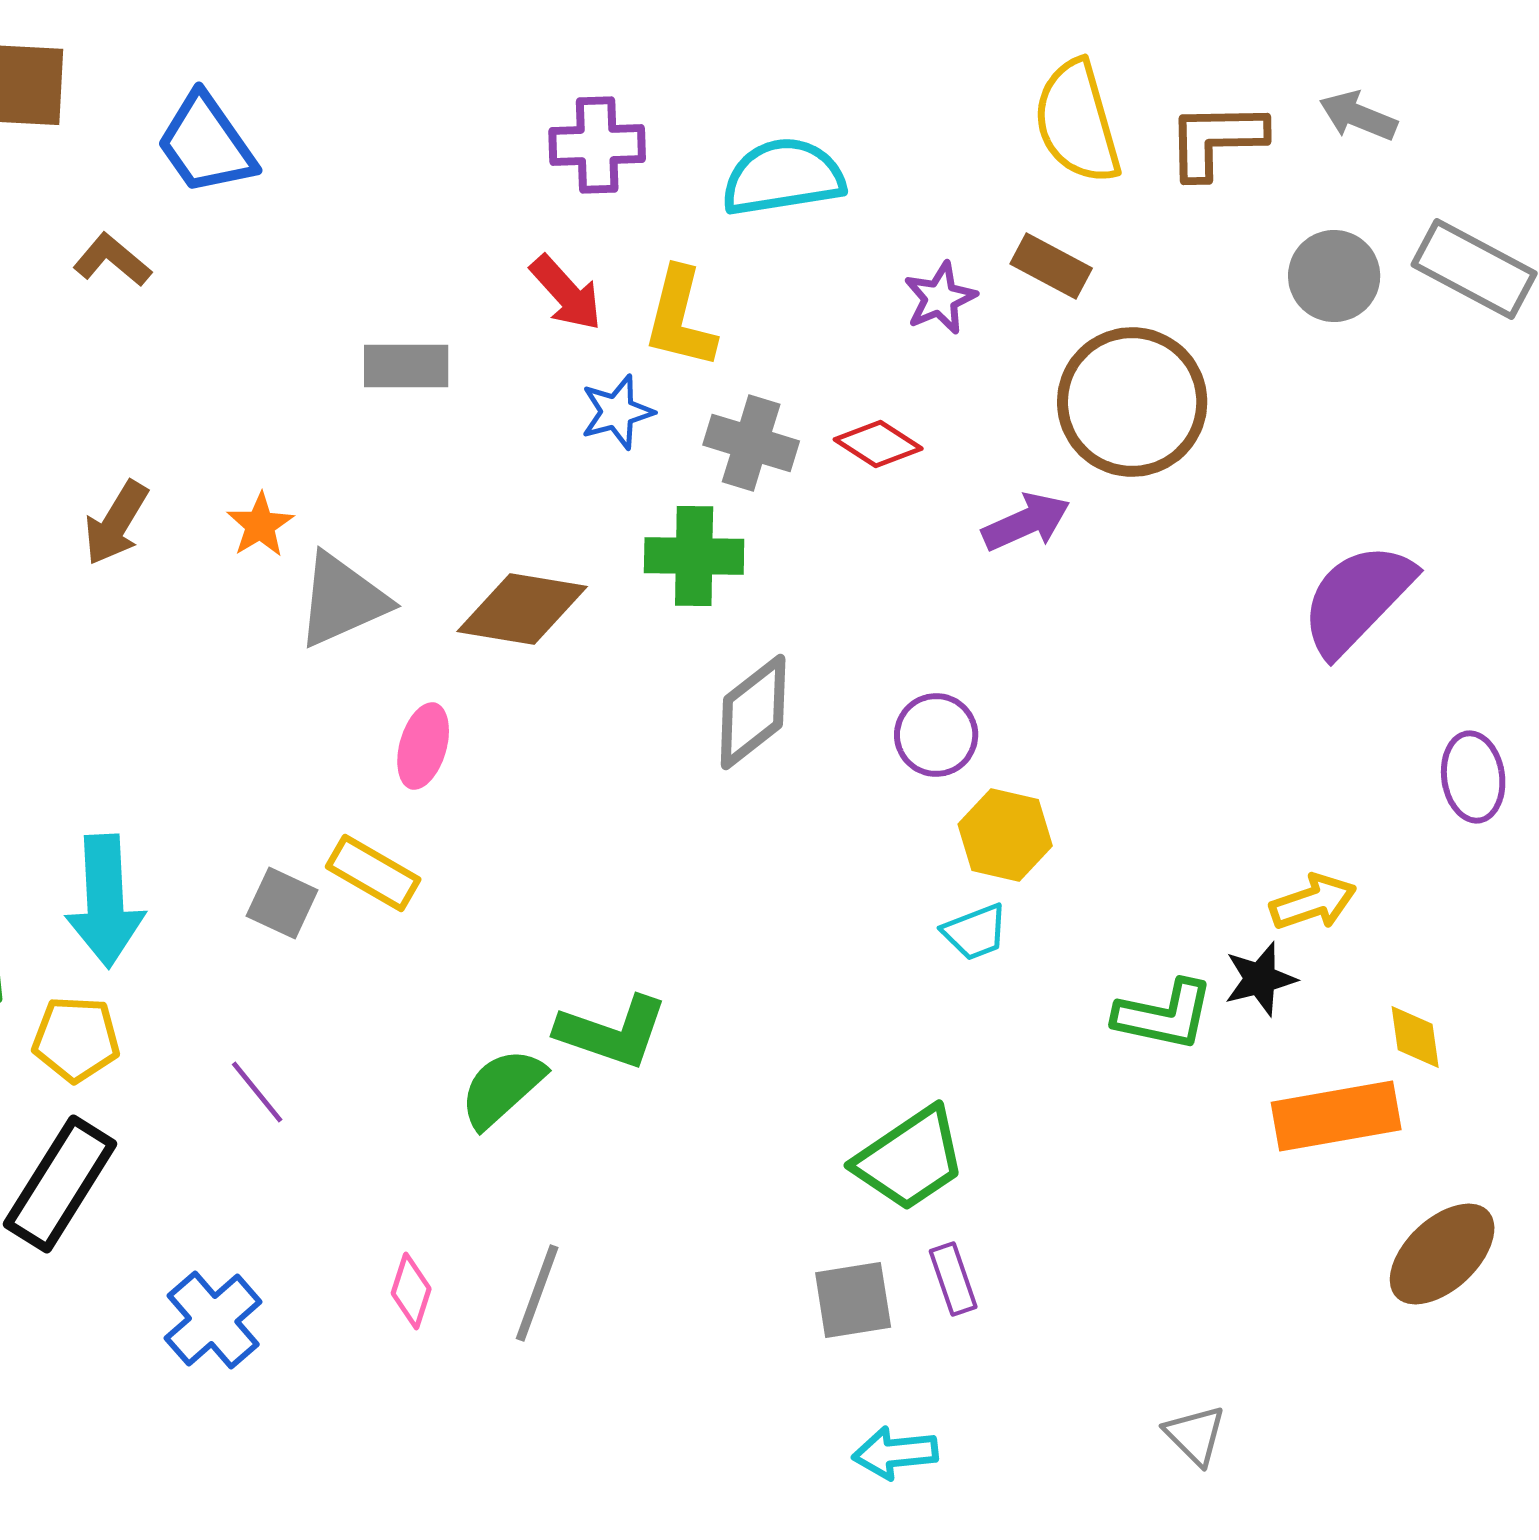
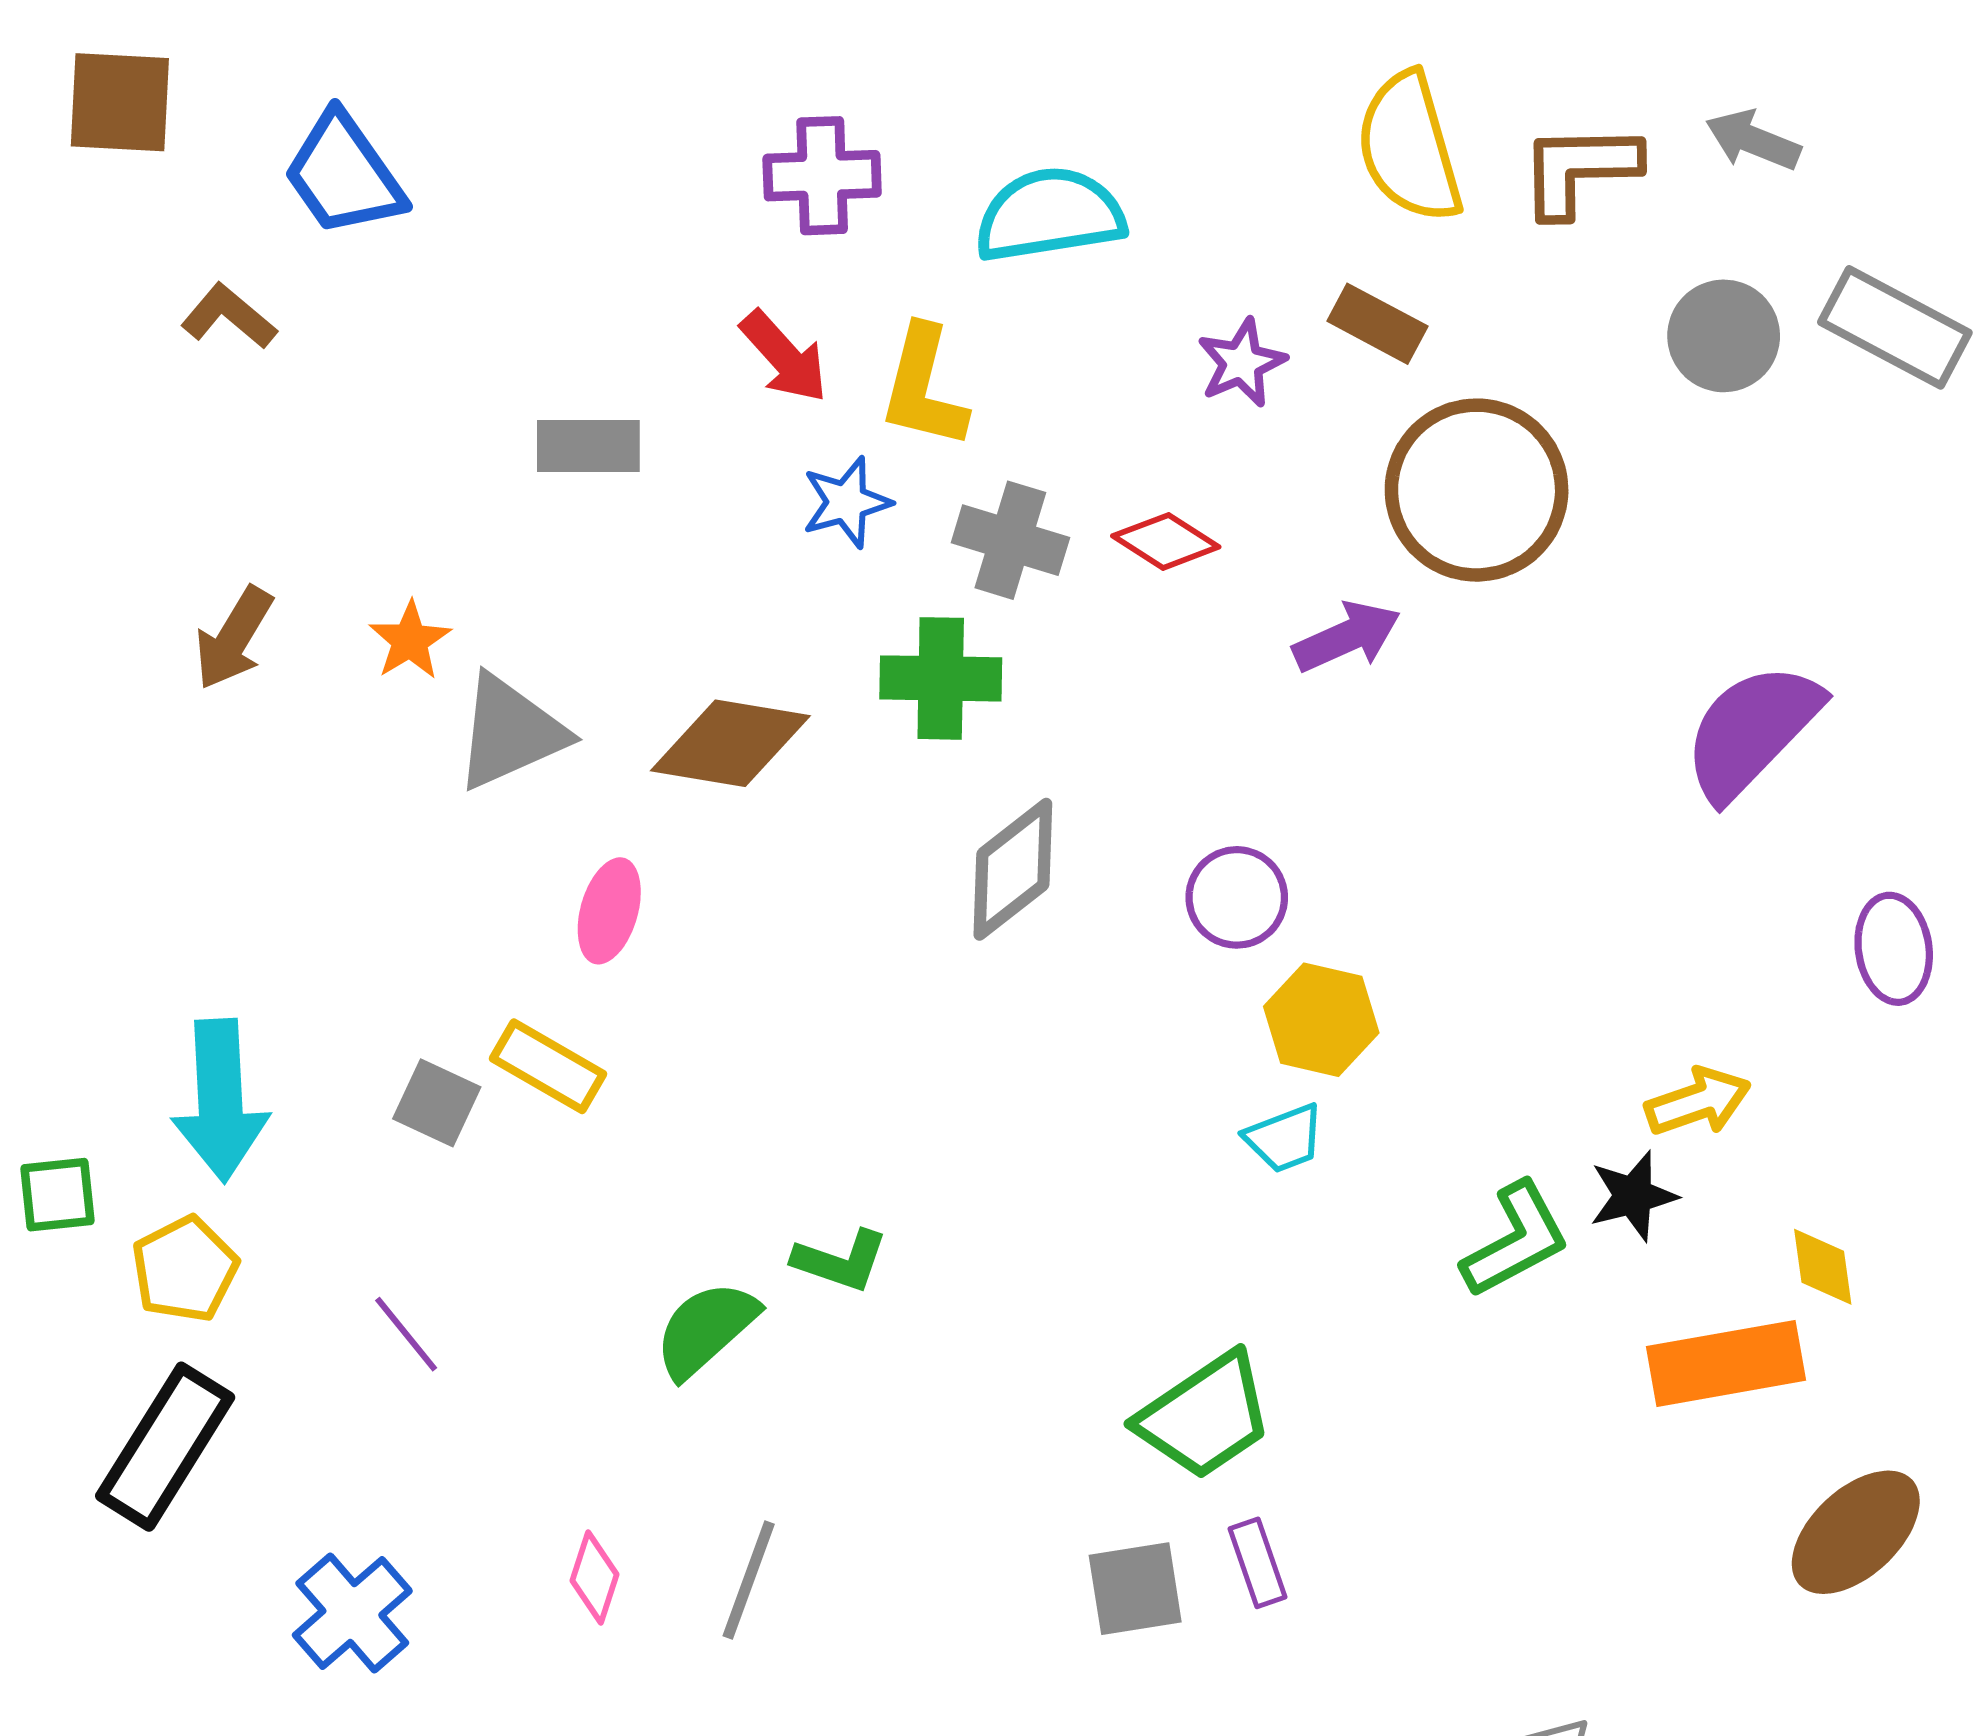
green L-shape: (1164, 1015) -> (1516, 1240), turned -40
green L-shape: (612, 1032) -> (840, 1261), size x0.7
yellow pentagon: (76, 1039) -> (185, 1269), turned -30

